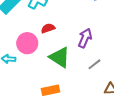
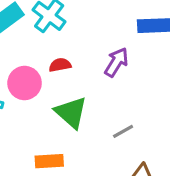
purple arrow: (85, 38) -> (116, 62), moved

